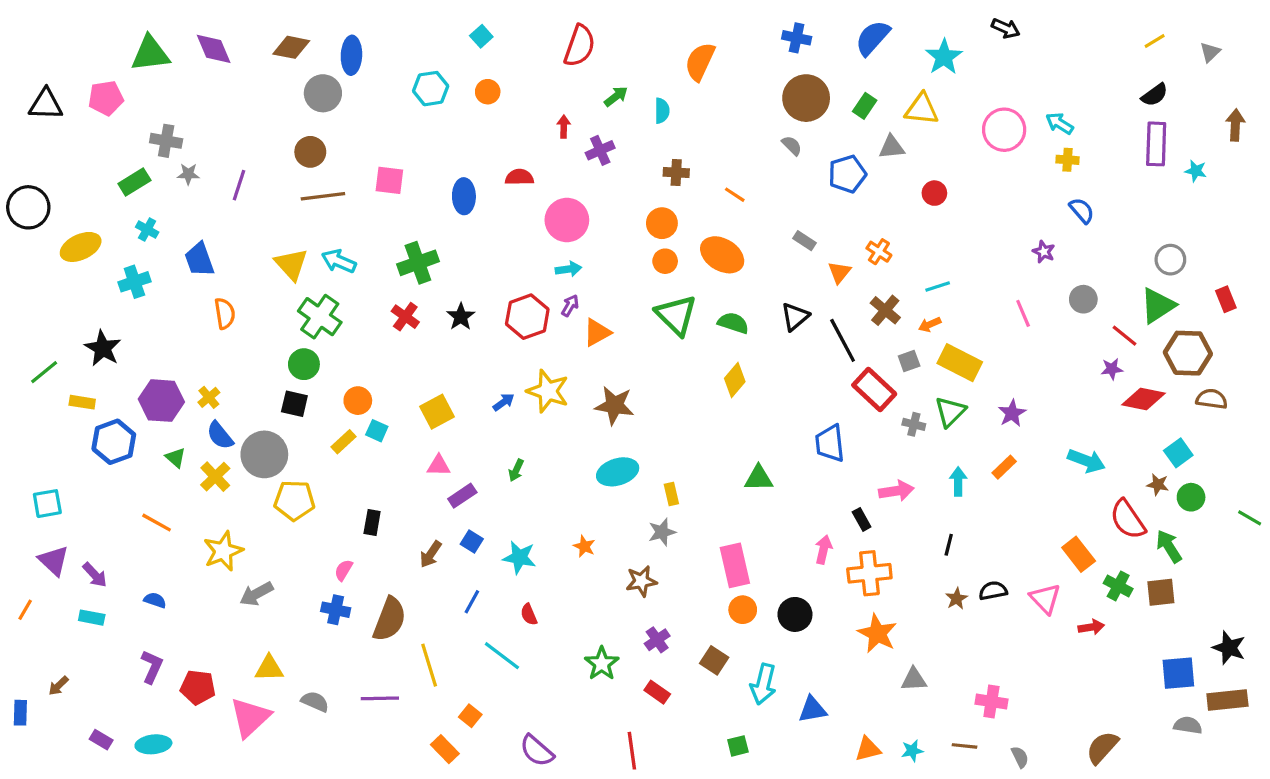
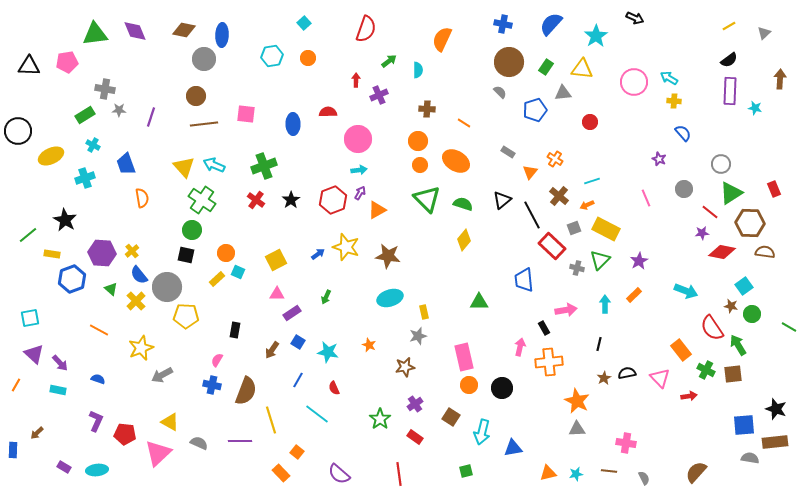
gray circle: (1170, 260) -> (721, 164), moved
orange star: (877, 633) -> (577, 401), moved
yellow triangle: (269, 668) -> (170, 422), turned 30

